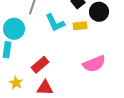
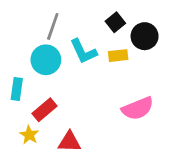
cyan circle: (14, 29) -> (46, 60), moved
red rectangle: (40, 65) -> (44, 110), moved

